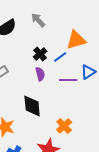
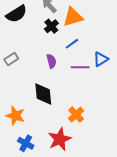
orange triangle: (76, 40) -> (73, 17), moved
black cross: (40, 54) -> (51, 26), moved

